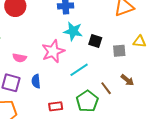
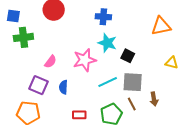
gray square: (119, 51) -> (133, 82), moved, size x1.5
pink semicircle: (20, 58) -> (50, 62), turned -72
brown arrow: (127, 80) -> (154, 99), turned 32

